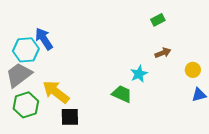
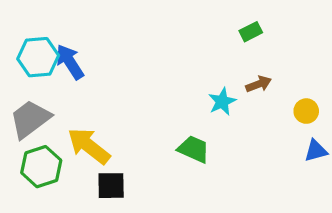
cyan hexagon: (26, 50) -> (38, 57), moved
cyan star: (139, 74) -> (222, 102), moved

